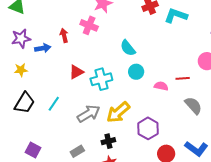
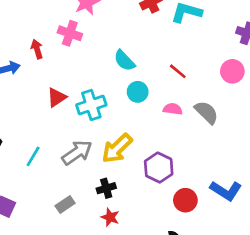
red line: (183, 78) -> (178, 71), moved, turned 48
cyan line: (54, 104) -> (33, 156), moved
gray semicircle: (193, 106) -> (206, 112), moved

